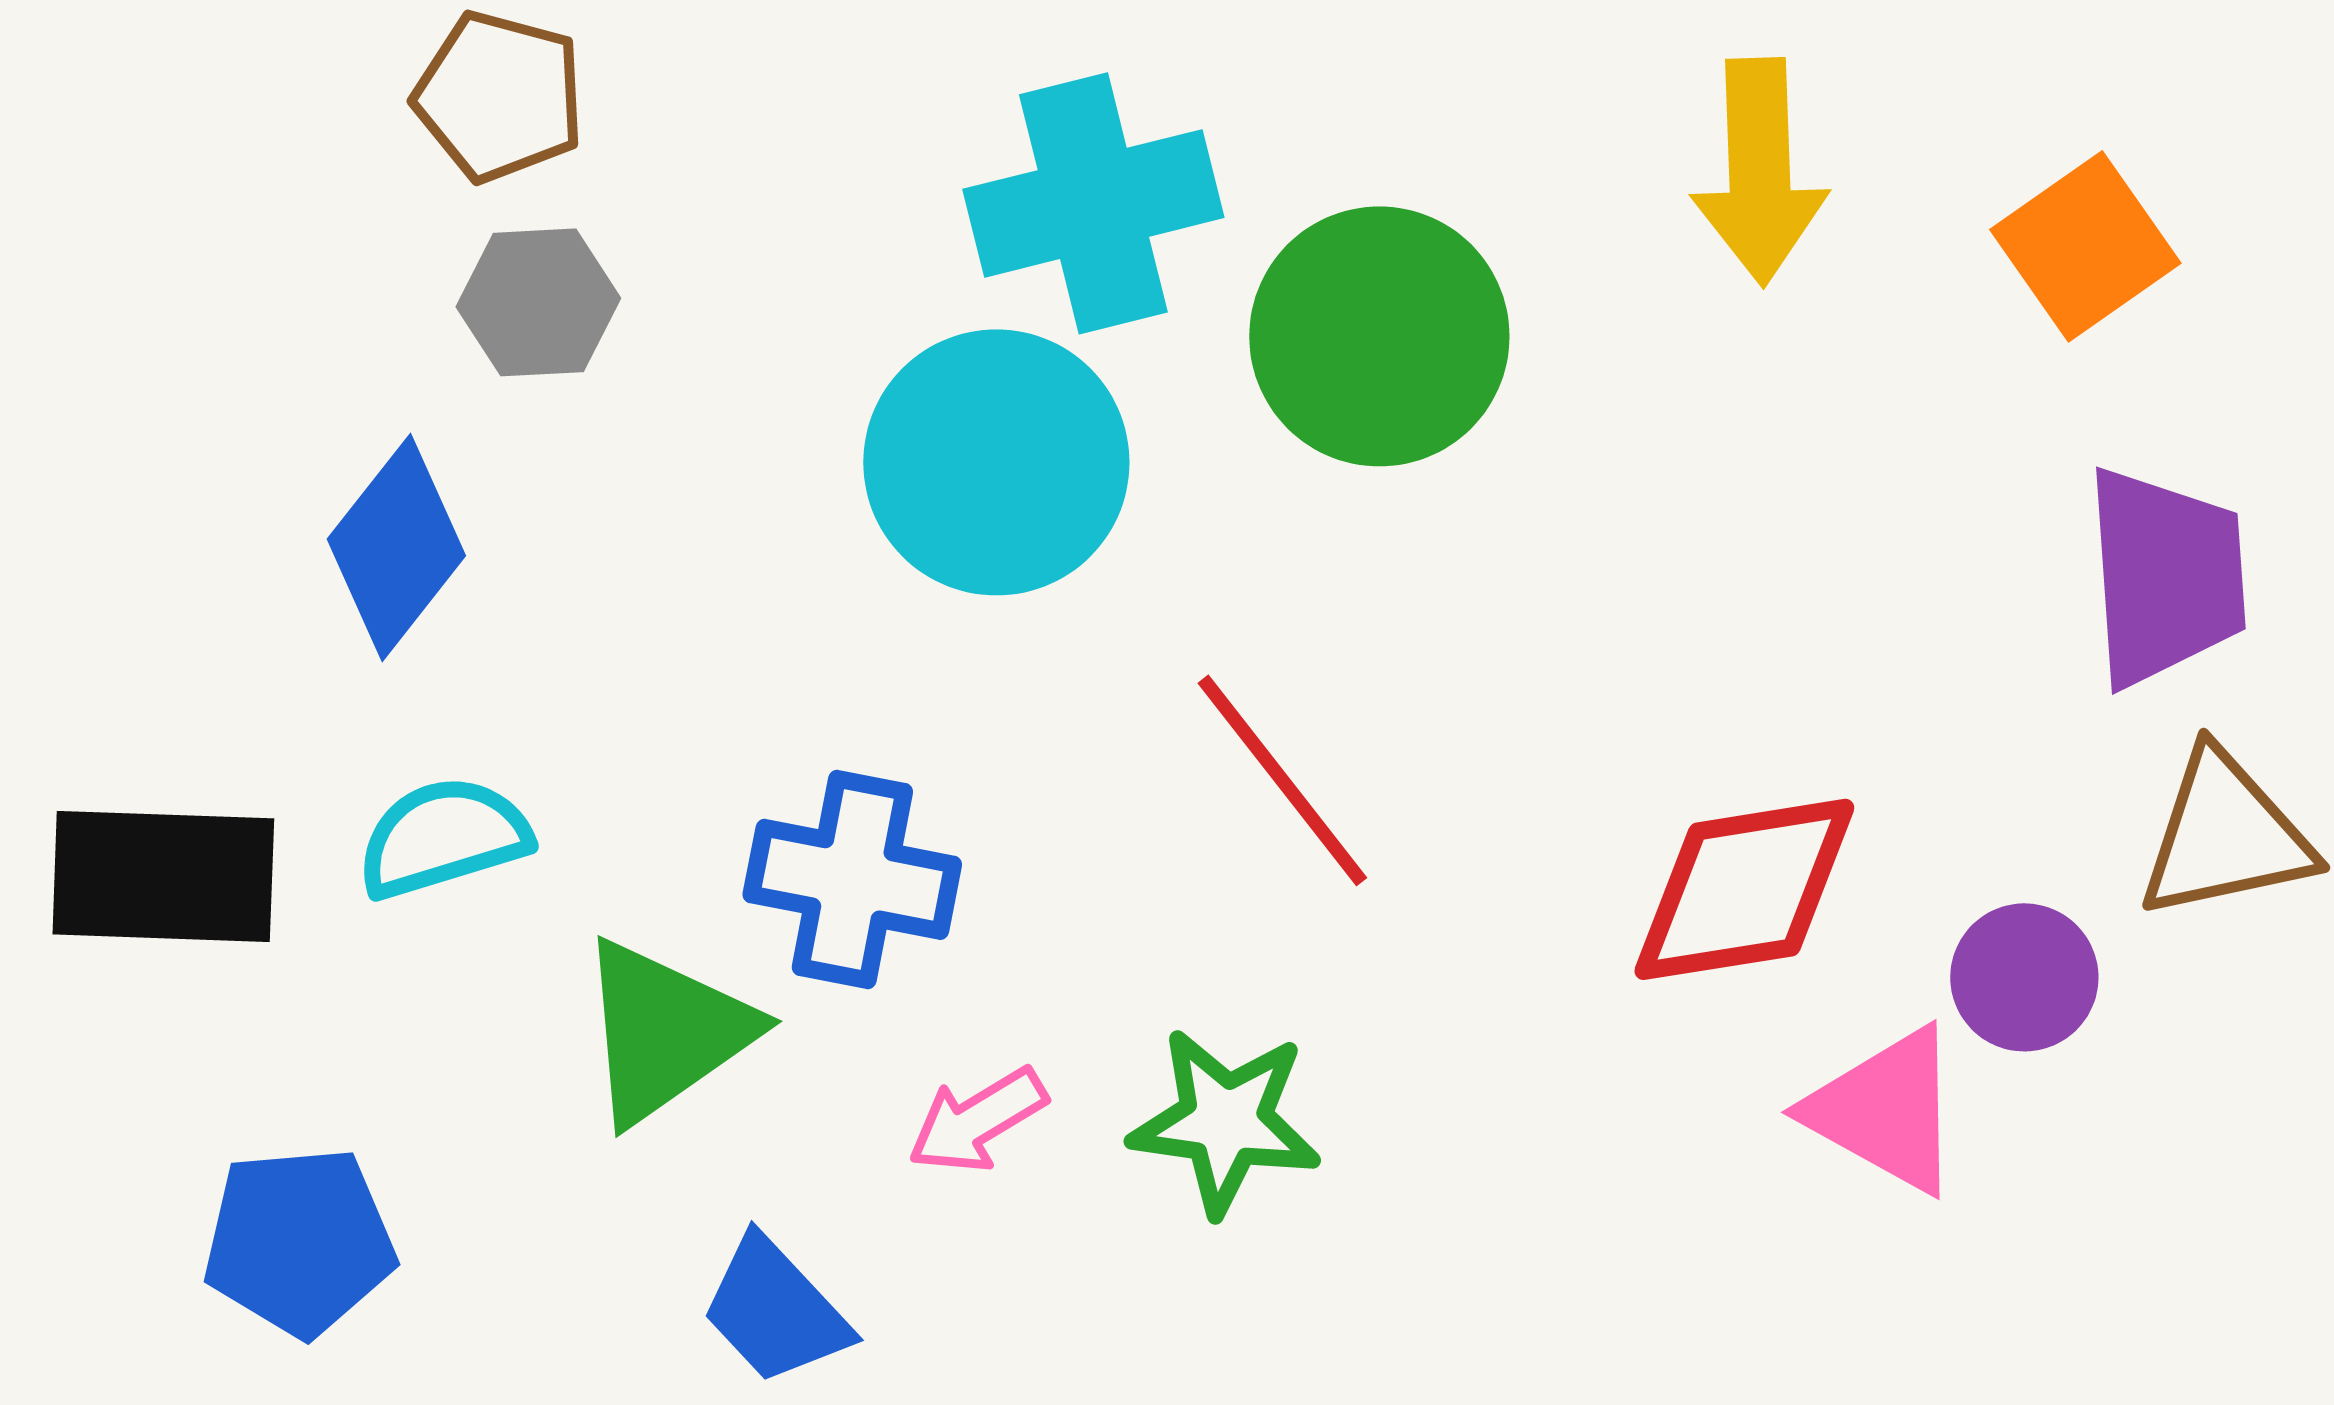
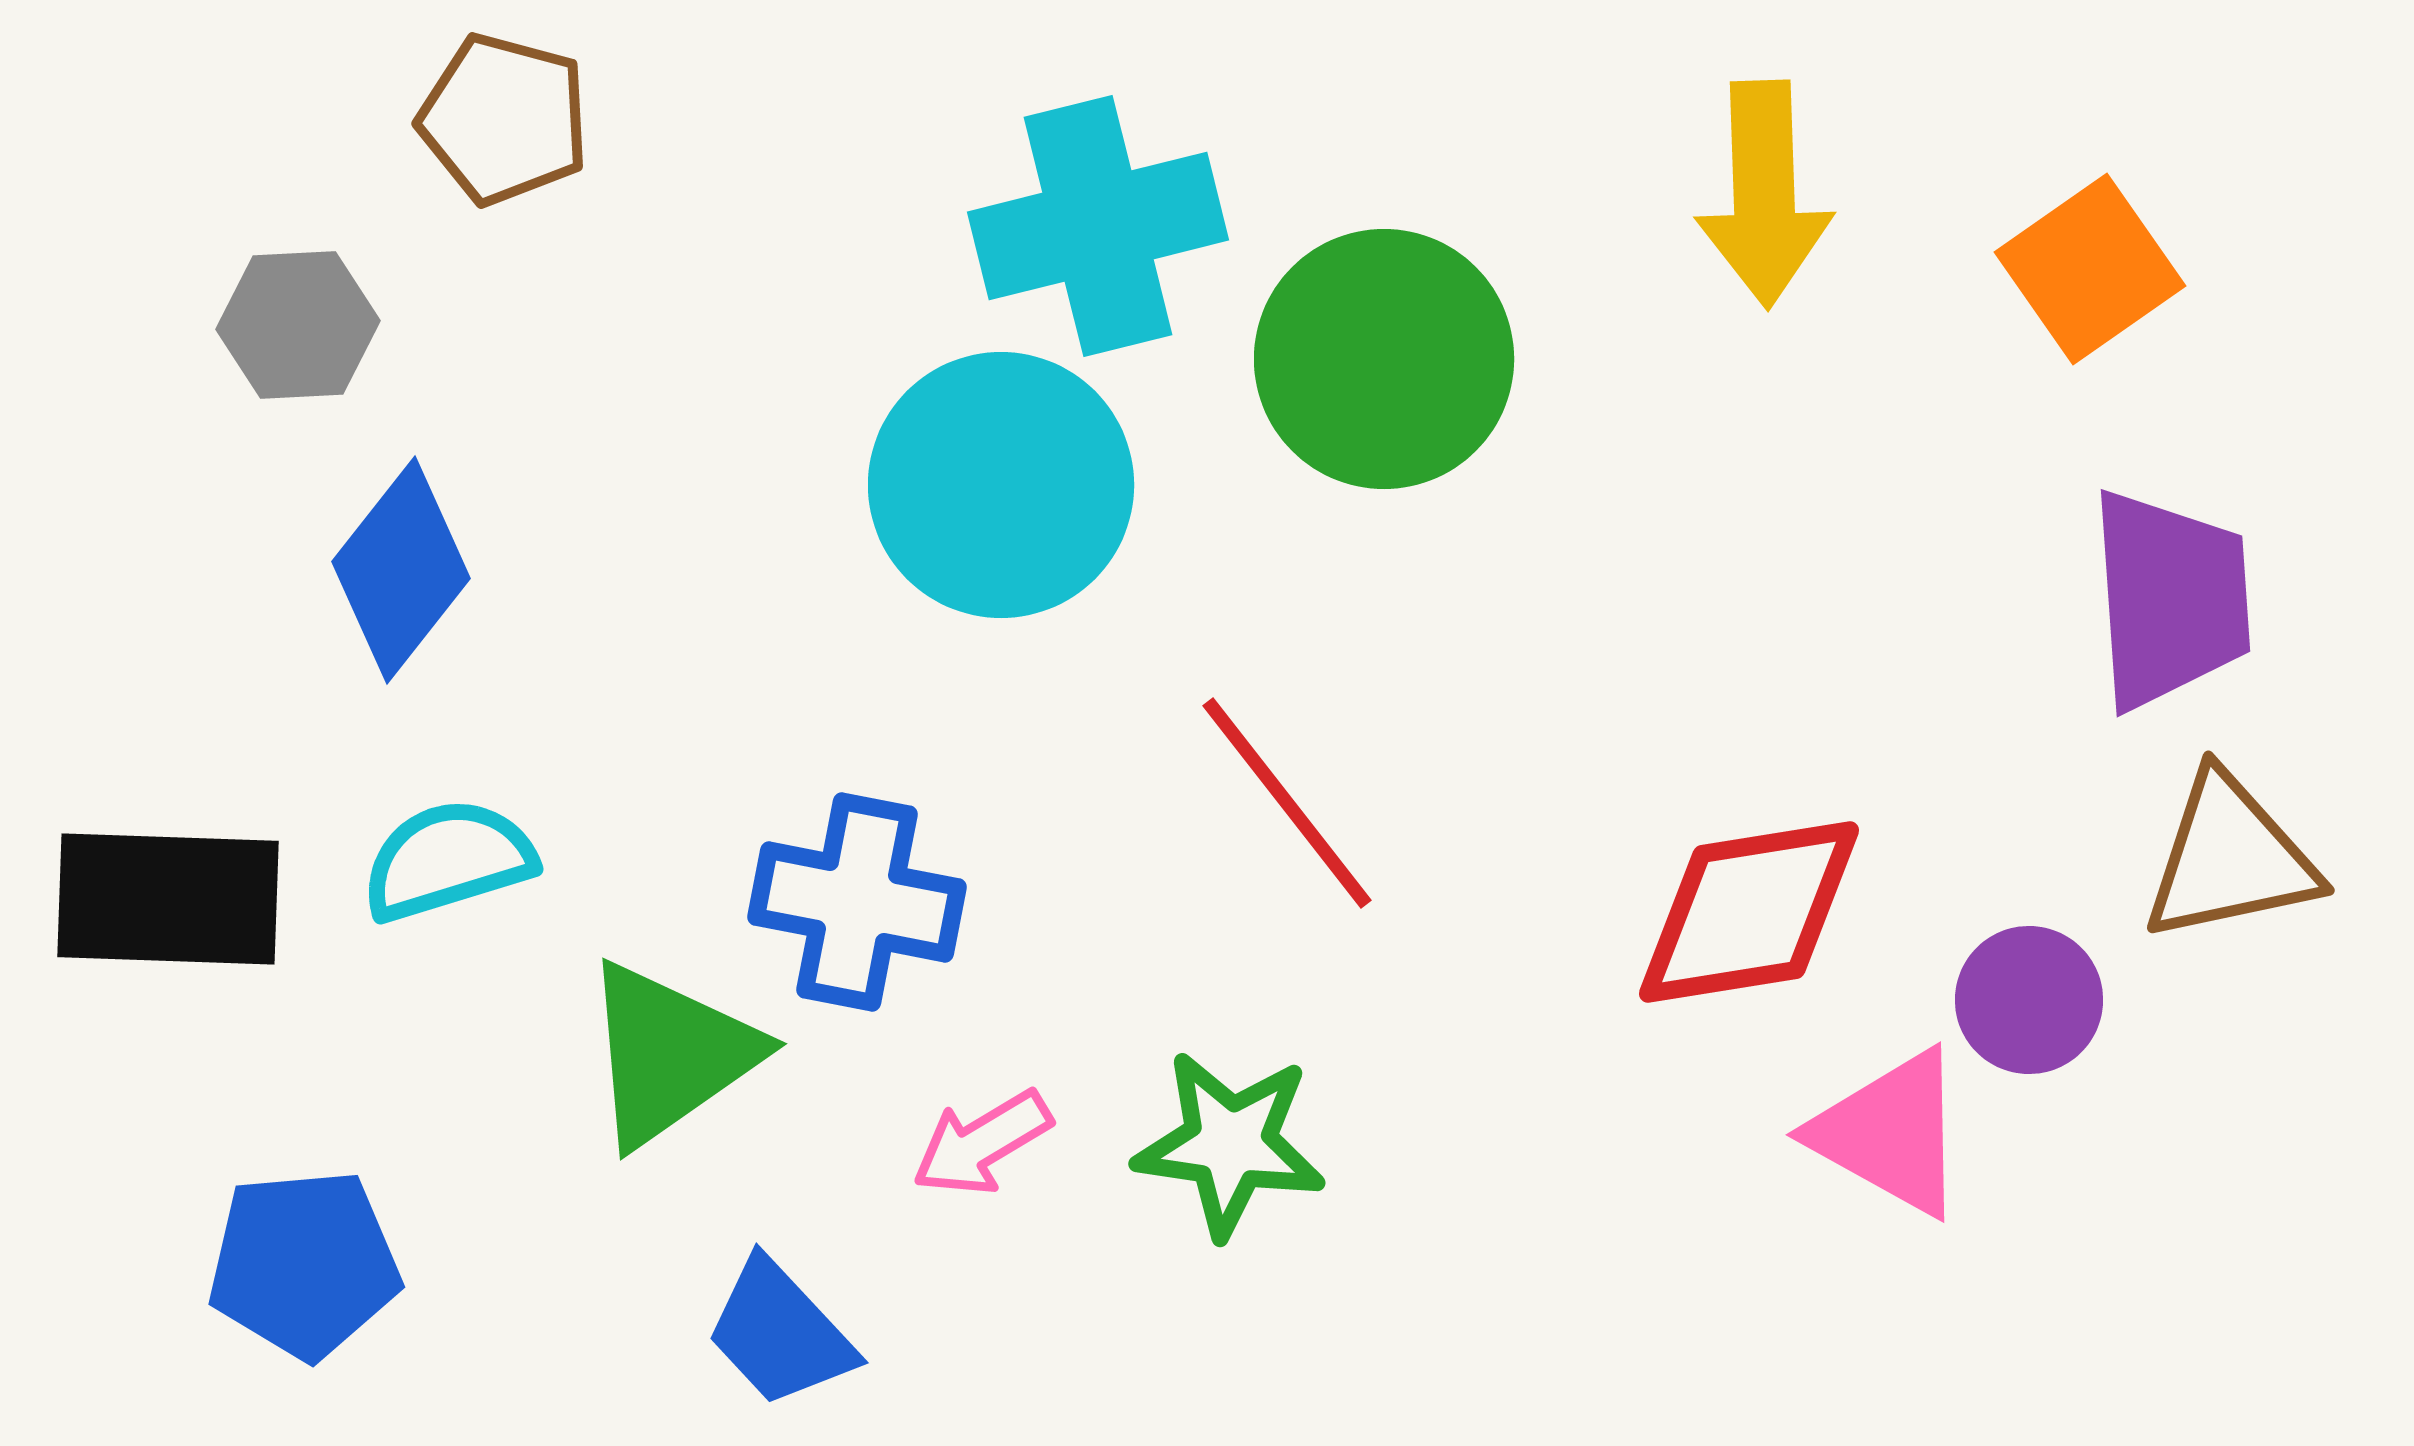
gray hexagon: (538, 302) -> (298, 325), moved

